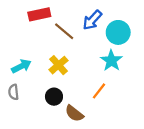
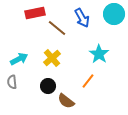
blue arrow: (92, 20) -> (82, 18), turned -72
cyan circle: (118, 32) -> (114, 14), moved

